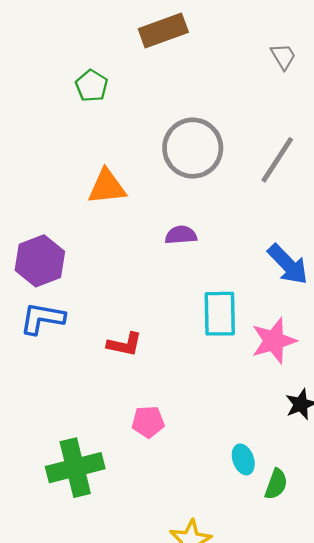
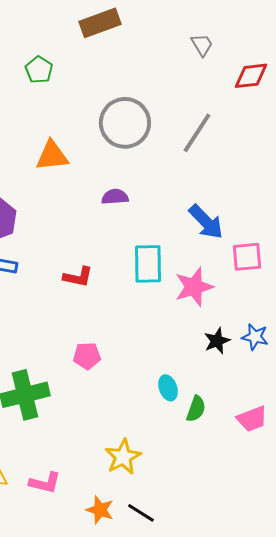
red L-shape: (125, 344) -> (78, 277), moved

